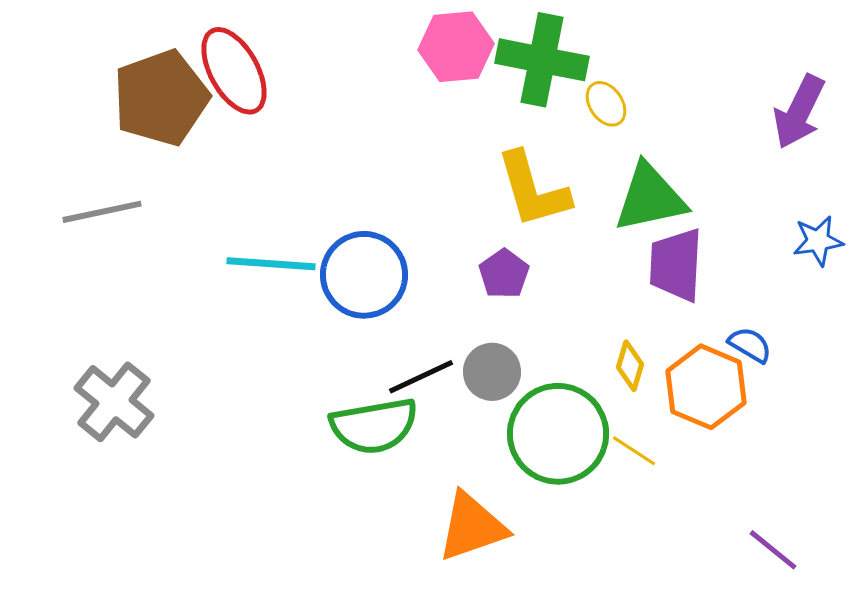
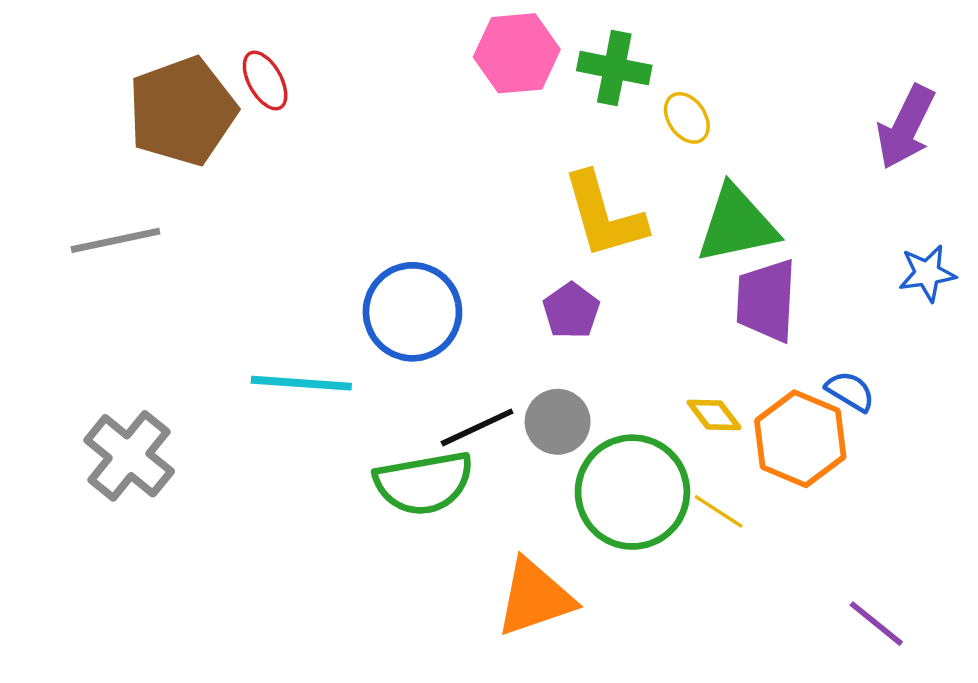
green cross: (542, 60) -> (614, 68), size x0.7
red ellipse: (234, 71) -> (265, 80), size x0.6
cyan line: (271, 264) -> (301, 383), moved
yellow diamond: (630, 366) -> (714, 415), turned -54

